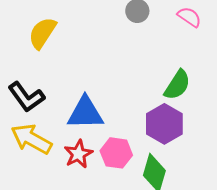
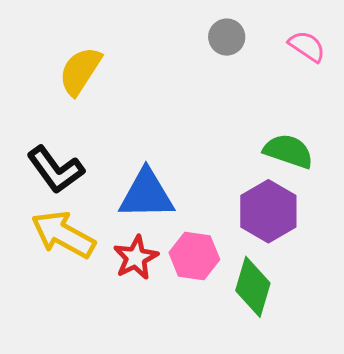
green semicircle: (177, 85) -> (288, 151), turned -104

